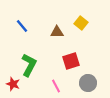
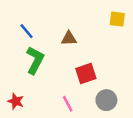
yellow square: (81, 23) -> (117, 19), moved, turned -32
green L-shape: (29, 65) -> (35, 60), moved

